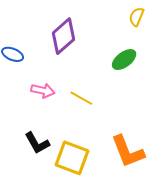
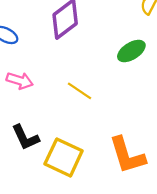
pink arrow: (43, 91) -> (20, 81), moved

